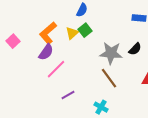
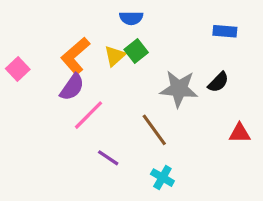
blue semicircle: (82, 10) -> (131, 18), turned 64
brown line: (109, 78) -> (154, 130), moved
purple line: (68, 95) -> (108, 158), turned 64

